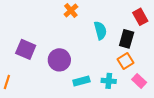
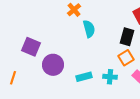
cyan semicircle: (100, 30) -> (89, 29), moved
purple circle: (59, 60) -> (53, 65), moved

